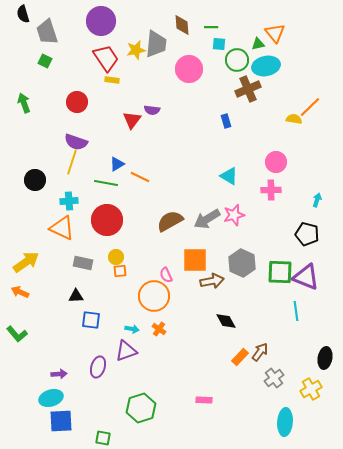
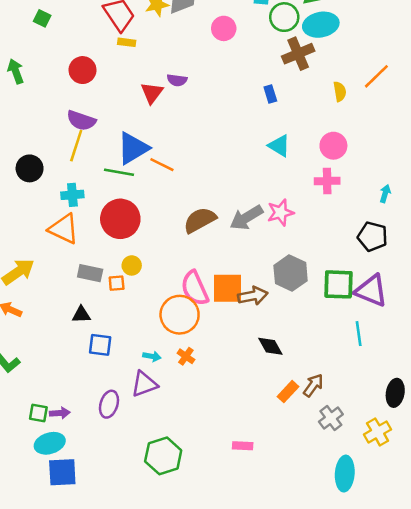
pink circle: (189, 69) -> (224, 28), size x0.7
yellow semicircle: (294, 119) -> (340, 91), moved, turned 70
blue triangle: (117, 164) -> (133, 148), size x1.8
cyan triangle: (229, 176) -> (279, 146), moved
orange square: (195, 260) -> (228, 288), moved
orange square: (120, 271) -> (117, 283), moved
pink semicircle: (166, 275) -> (195, 288), size x1.8
green square: (103, 438) -> (38, 413), moved

